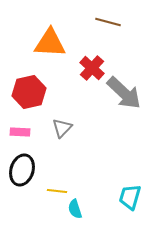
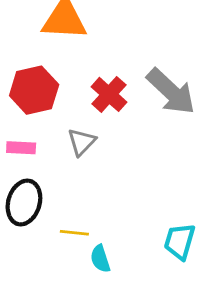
red cross: (92, 68) -> (109, 94), moved

